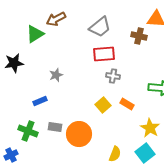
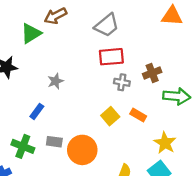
brown cross: (139, 36) -> (152, 73), moved, turned -35
blue rectangle: (40, 101) -> (37, 111), turned -32

